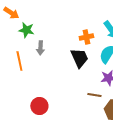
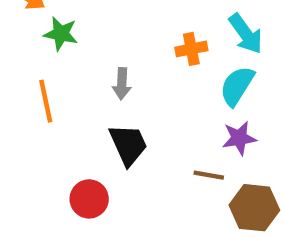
gray arrow: (40, 48) -> (122, 84), moved
black trapezoid: (79, 58) -> (128, 145), moved

